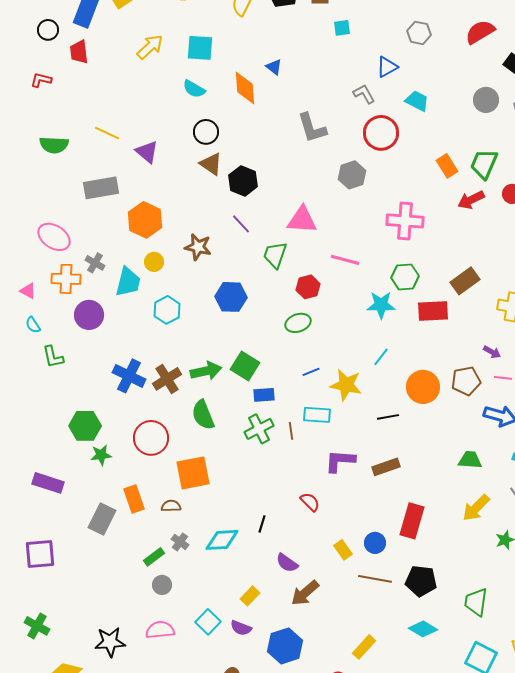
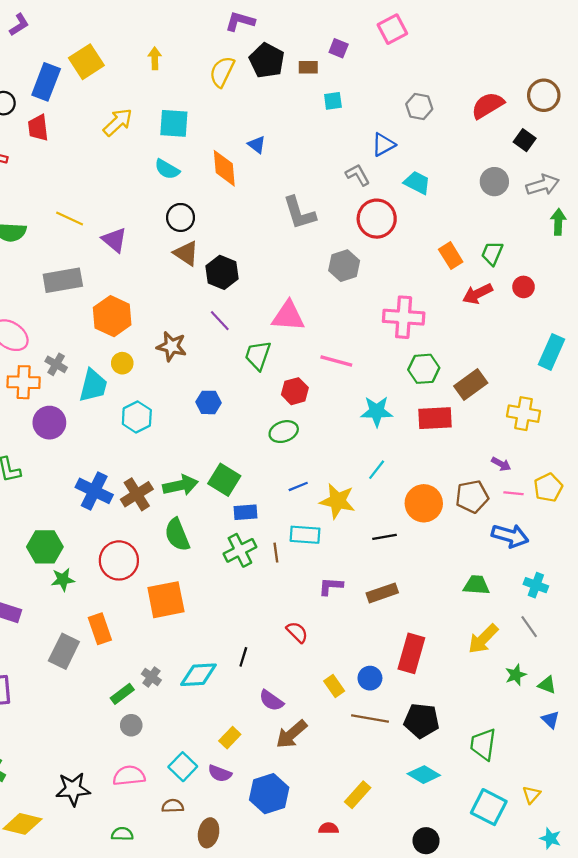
green trapezoid: (484, 164) -> (492, 253), size x0.7
green hexagon: (405, 277) -> (424, 369), moved
blue hexagon: (231, 297) -> (209, 402), size x0.7
purple L-shape: (340, 461) -> (331, 586), size x0.7
brown semicircle: (171, 506) -> (173, 806), moved

